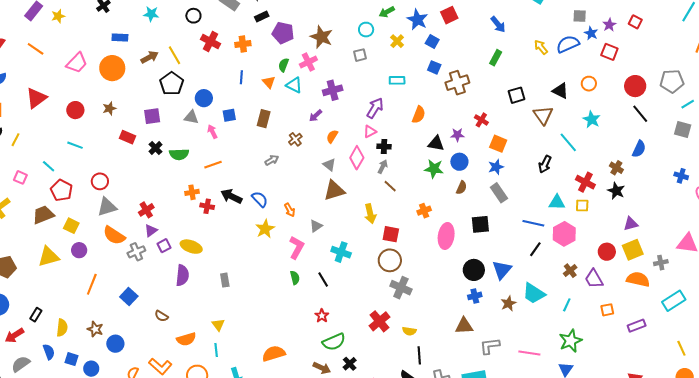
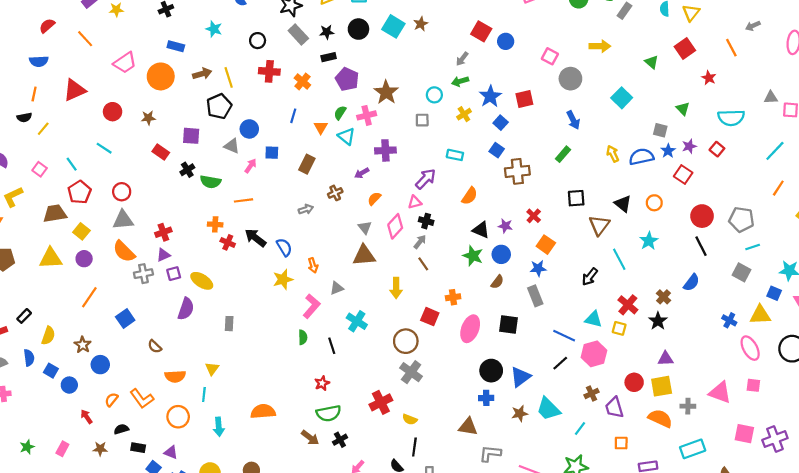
red cross: (211, 41) -> (269, 71), turned -36
orange cross: (243, 44) -> (302, 81), turned 35
pink arrow: (212, 132) -> (251, 166), turned 48
red square: (391, 234) -> (430, 317), moved

